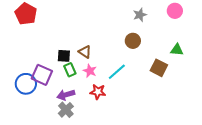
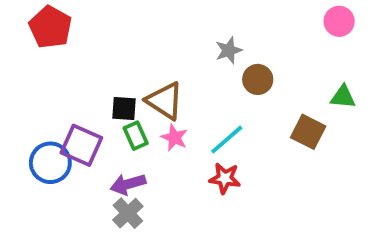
gray star: (140, 15) -> (229, 50), moved
brown triangle: (85, 52) -> (165, 101), size x1.5
red star: (98, 92) -> (225, 178), moved

